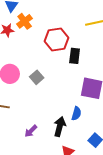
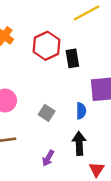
gray square: (37, 77) -> (47, 113), moved
blue semicircle: (76, 114) -> (81, 111), moved

